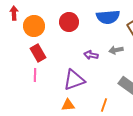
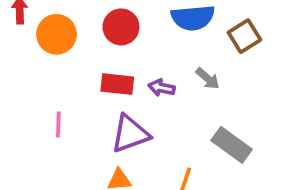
gray arrow: (116, 50) -> (208, 79), turned -128
red rectangle: (38, 53) -> (117, 84), moved, turned -54

